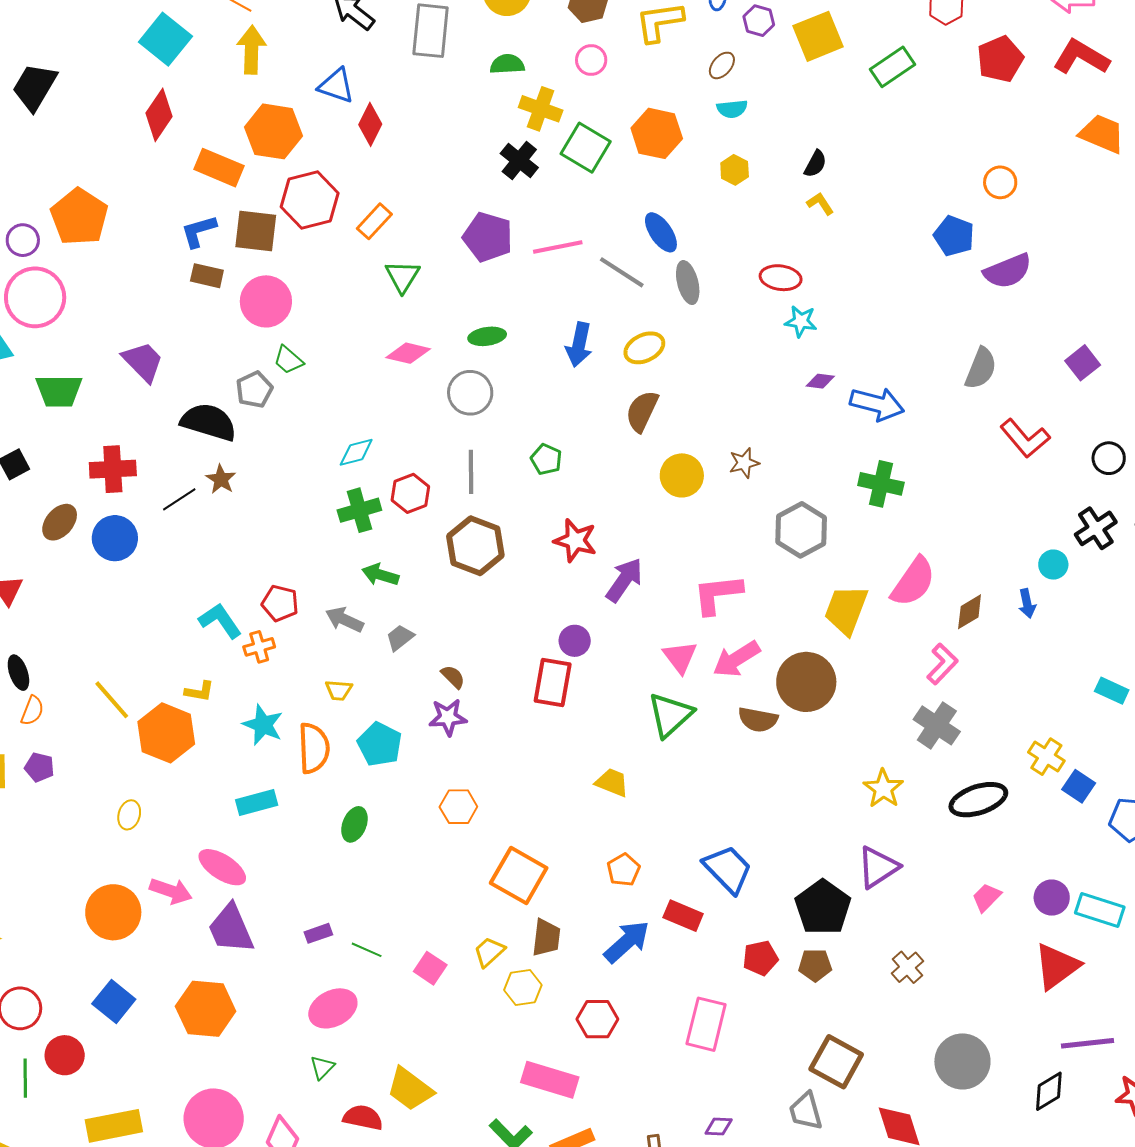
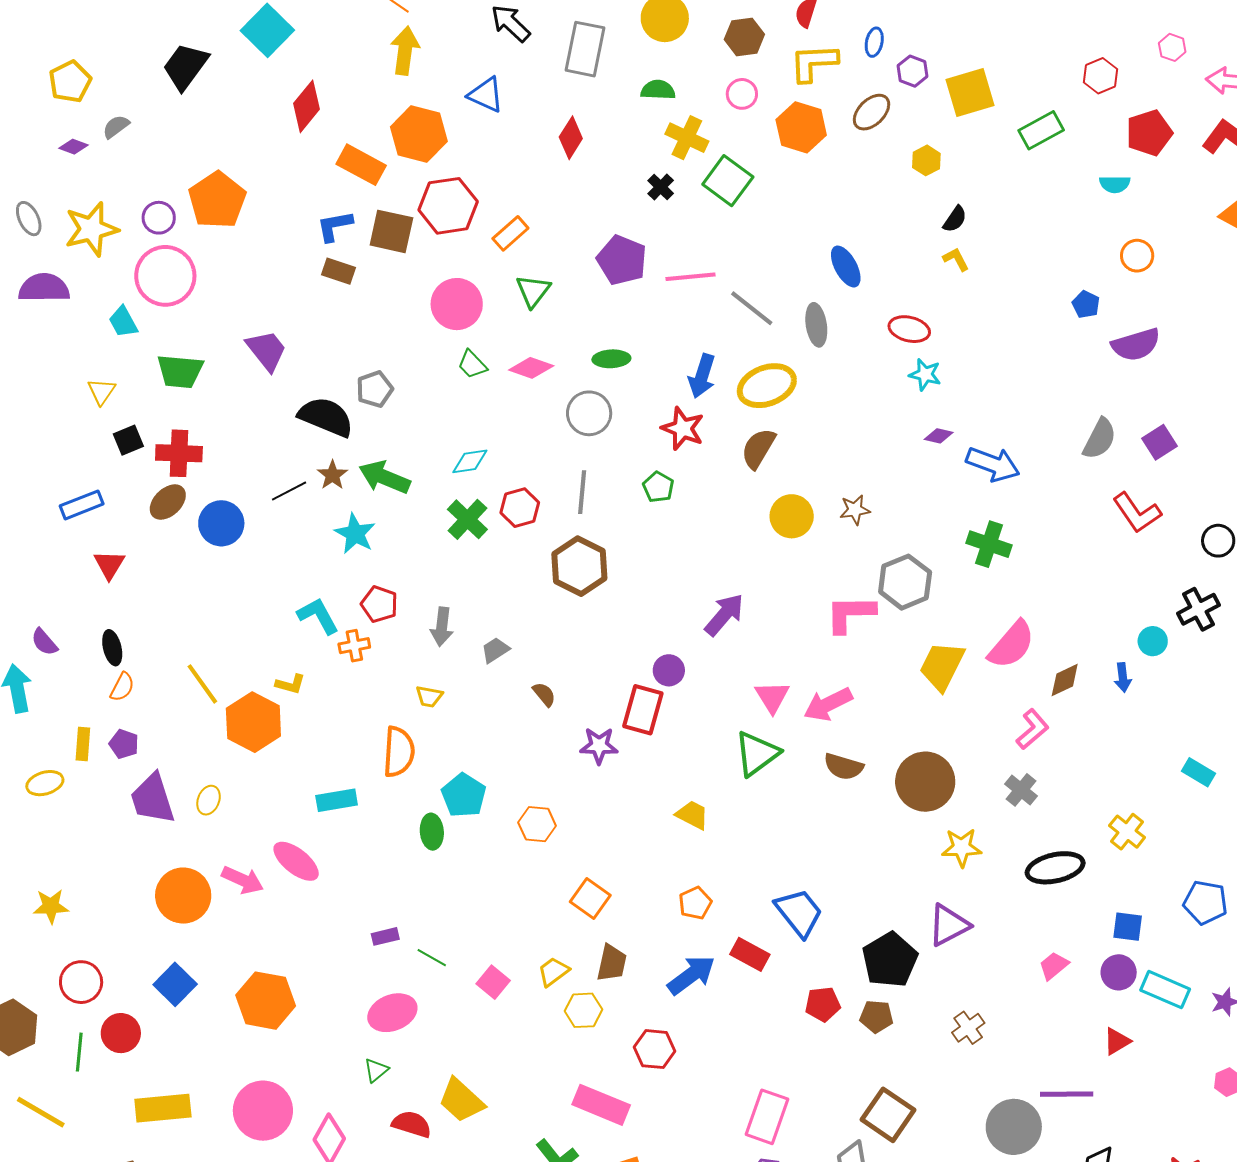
cyan square: (165, 39) -> (267, 30), moved
brown ellipse: (722, 65) -> (872, 112), size x1.4
cyan semicircle: (732, 109) -> (1115, 184), moved
red diamond: (370, 124) -> (571, 138), moved
orange hexagon: (657, 133) -> (801, 127), moved
black cross: (519, 161) -> (661, 187), size x0.7
yellow hexagon: (735, 170) -> (926, 160), moved
blue ellipse: (661, 232) -> (846, 267), moved
blue pentagon: (954, 236) -> (1086, 304), size x0.7
pink circle: (266, 301) -> (457, 304), moved
yellow ellipse: (644, 348) -> (767, 386), size x1.4
green trapezoid: (288, 360) -> (472, 364), moved
purple square: (1083, 363) -> (1160, 442), moved
red cross: (113, 469) -> (179, 453), moved
green cross: (359, 510) -> (467, 519), turned -36
red star: (575, 540) -> (683, 429), moved
green arrow: (380, 575) -> (384, 477), moved, size x1.4
pink L-shape: (718, 594) -> (850, 614), moved
gray arrow: (344, 620) -> (442, 627), turned -114
brown circle: (806, 682) -> (925, 782), moved
purple star: (448, 717) -> (599, 746), moved
cyan star: (263, 725) -> (355, 534), moved
gray cross: (937, 725) -> (1021, 790), size x0.7
cyan pentagon: (380, 744) -> (464, 795), moved
blue square: (1079, 786) -> (1128, 927), moved, turned -32
yellow star: (883, 789) -> (962, 848), turned 30
green ellipse: (354, 824) -> (432, 832), turned -32
orange square: (519, 875) -> (590, 898), size x0.7
purple trapezoid: (231, 929) -> (153, 799), moved
red triangle: (1057, 966) -> (1117, 1041), size x0.6
pink rectangle: (706, 1024) -> (767, 1117), moved
purple line: (1087, 1043) -> (1067, 1094), moved

